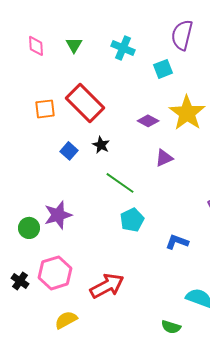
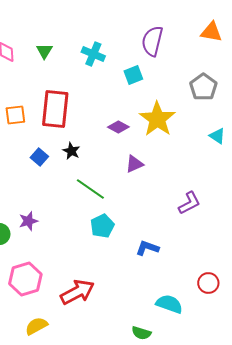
red rectangle: (85, 103) -> (55, 109), turned 51
purple star: (58, 215) -> (28, 221), size x0.7

